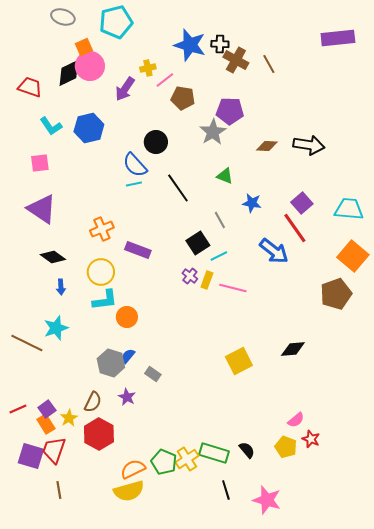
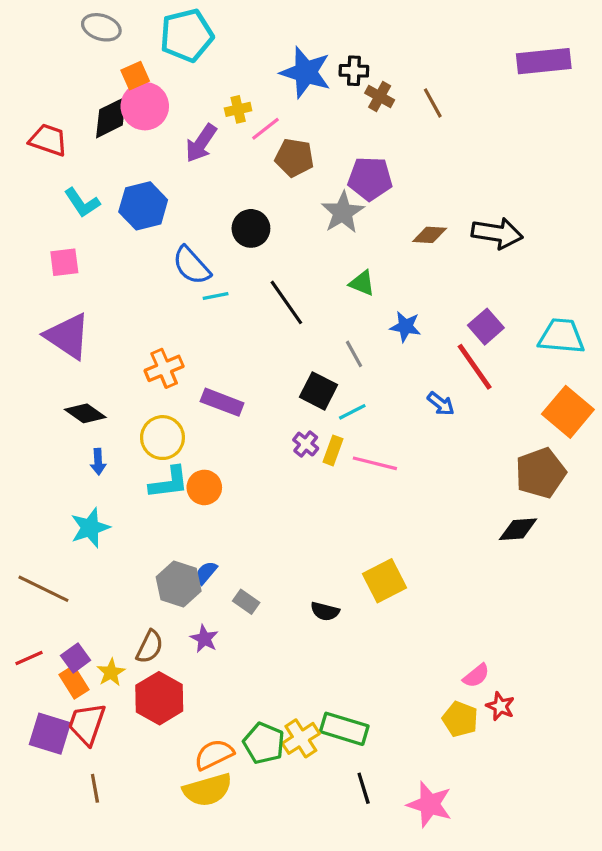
brown cross: (236, 60) -> (380, 97), size x0.7
blue semicircle: (135, 165) -> (191, 265), moved
black square: (198, 243) -> (319, 391), turned -30
blue arrow: (274, 251) -> (441, 404), size x0.6
orange circle: (127, 317) -> (204, 487), moved
brown line: (27, 343) -> (43, 589), moved
black diamond: (293, 349) -> (518, 529), moved
black semicircle: (247, 450) -> (325, 611), moved, turned 144

